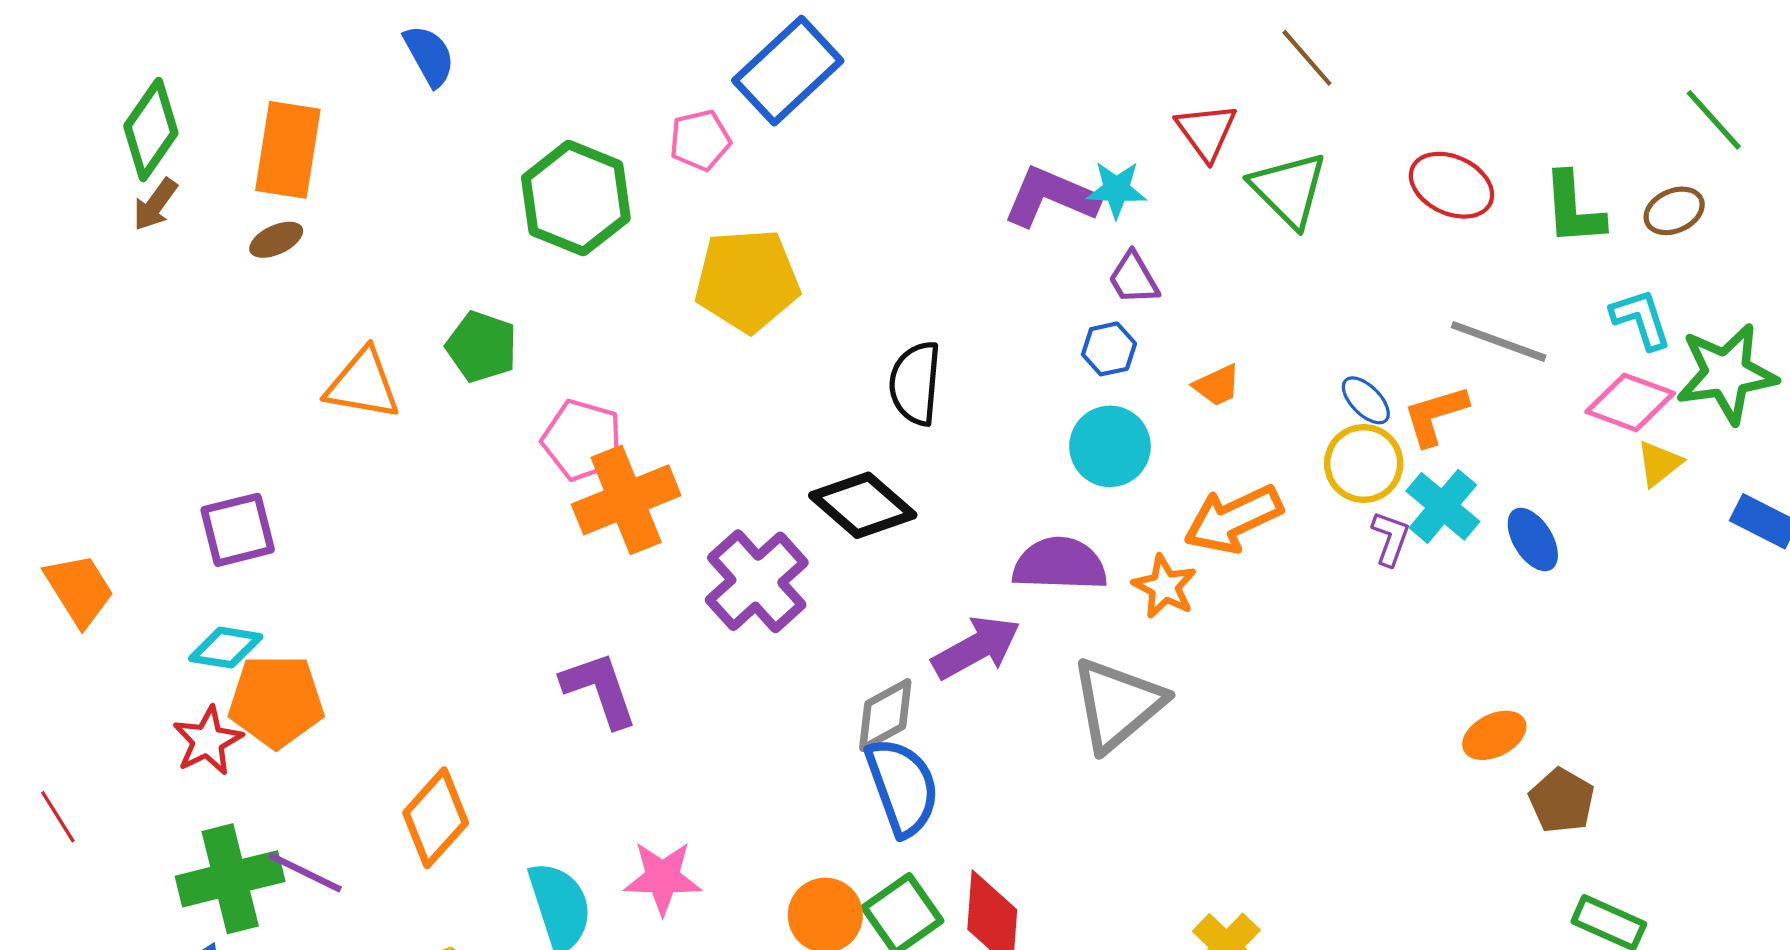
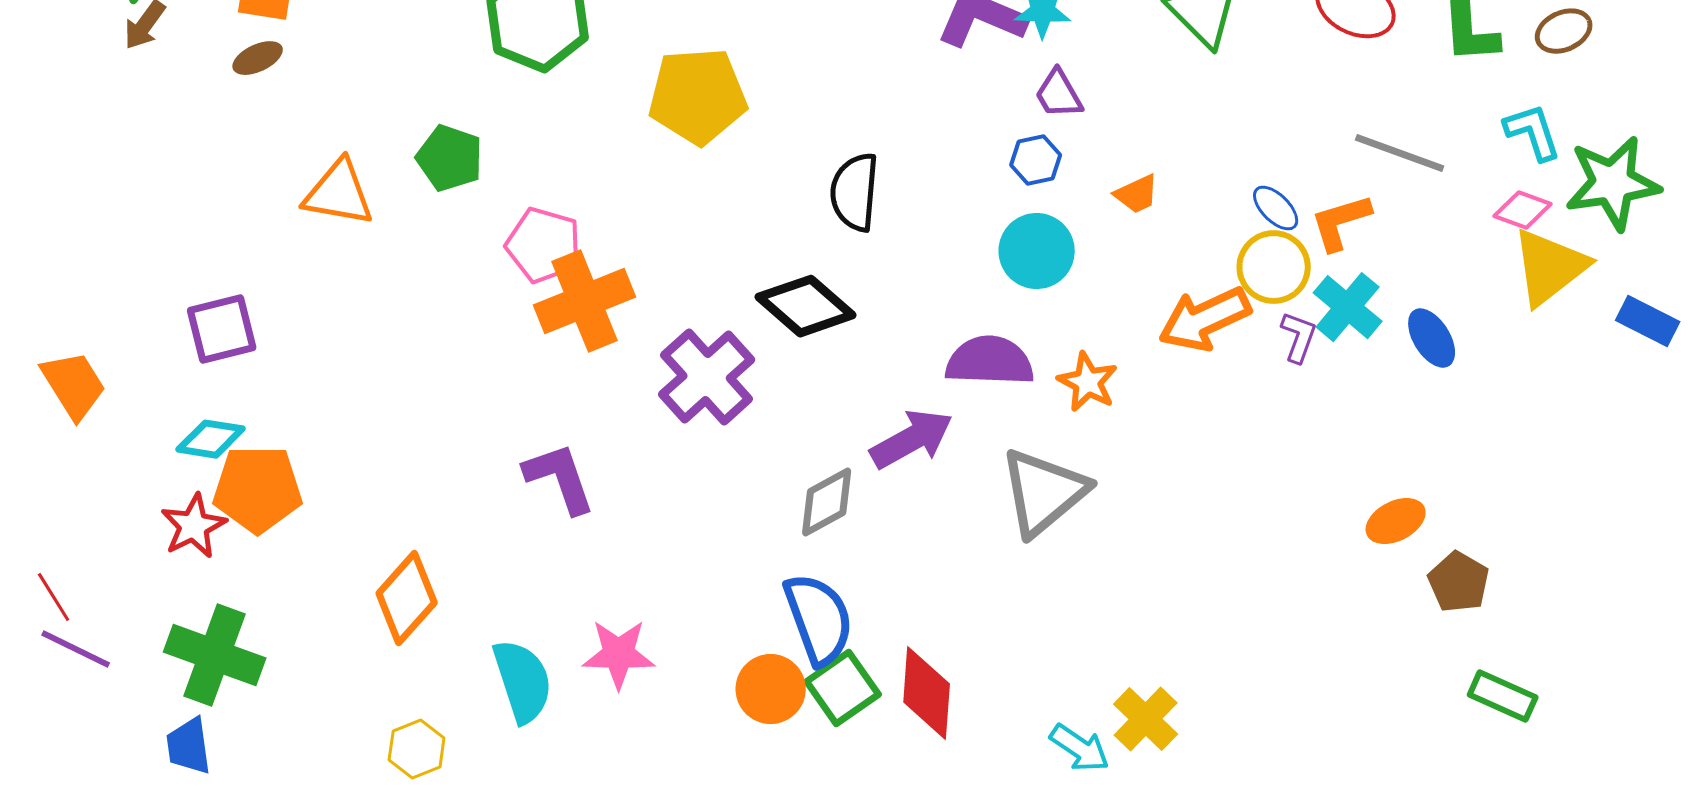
pink diamond: (1630, 402) -> (1523, 210), size x0.7
yellow triangle: (1659, 463) -> (1550, 267), size x1.8
orange arrow: (1233, 519) -> (1205, 319), moved
blue semicircle: (902, 787) -> (819, 619), moved
purple line: (305, 872) -> (76, 649), moved
green cross: (230, 879) -> (215, 655), turned 34

